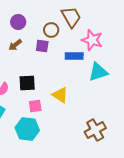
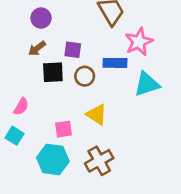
brown circle: (51, 30) -> (85, 76), moved
pink star: (92, 40) -> (139, 42), turned 30
black square: (27, 83) -> (53, 72), moved
brown cross: (95, 130) -> (99, 161), moved

